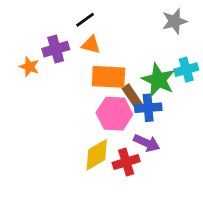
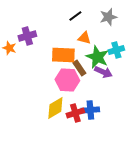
black line: (85, 20) -> (75, 16), moved
orange triangle: (91, 45) -> (84, 38), moved
blue cross: (148, 108) -> (90, 110), moved
purple arrow: (147, 143) -> (103, 72), moved

